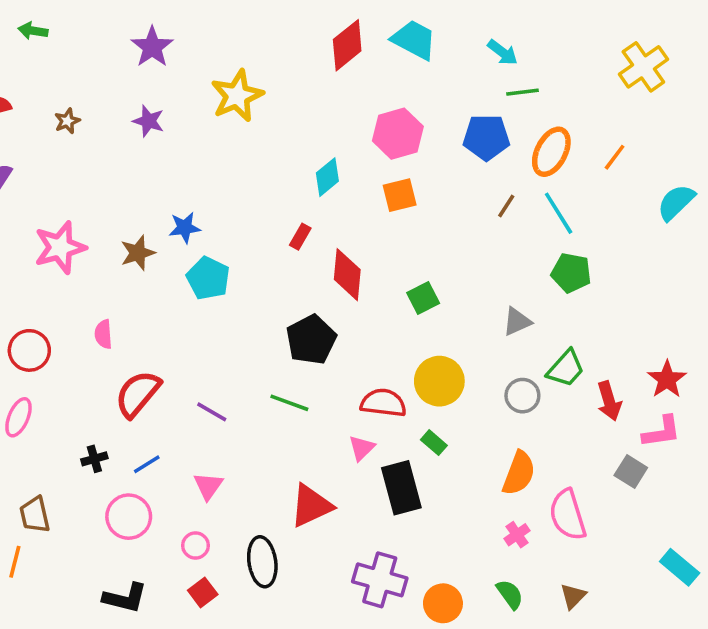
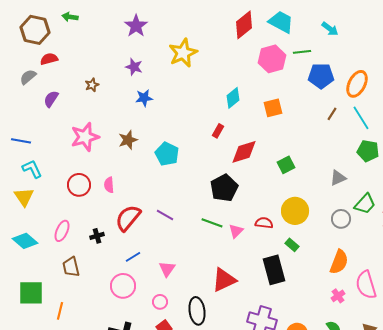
green line: (522, 92) -> (302, 52), moved
brown star: (67, 121) -> (92, 85), moved
pink hexagon: (398, 134) -> (272, 59), moved
blue star: (185, 228) -> (144, 98), moved
red diamond: (347, 275) -> (244, 152), turned 68
red circle: (29, 350) -> (79, 185), moved
red semicircle: (383, 403) -> (264, 223), size x0.7
purple line: (212, 412) -> (165, 215), moved
pink triangle: (362, 448) -> (236, 231), moved
black cross: (94, 459) -> (97, 236), moved
brown trapezoid: (35, 515) -> (71, 267), moved

